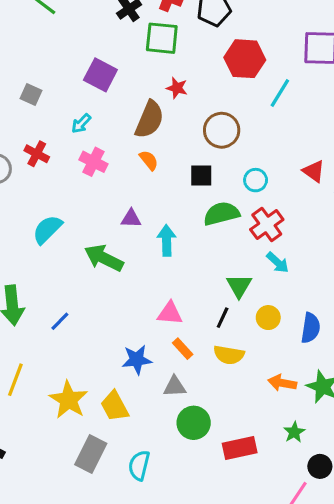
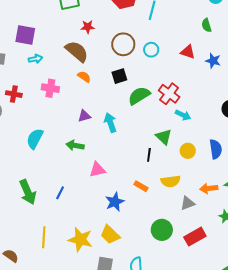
purple square: (100, 75) -> (25, 35), moved
brown semicircle: (149, 119) -> (77, 51), turned -55
cyan arrow: (81, 124) -> (35, 59), moved, turned -128
cyan circle: (256, 180) -> (151, 50), moved
green arrow: (104, 258) -> (75, 145), size x0.7
pink triangle: (170, 313) -> (97, 170), moved
black line: (223, 318) -> (149, 155), moved
gray triangle: (175, 387) -> (188, 203), moved

